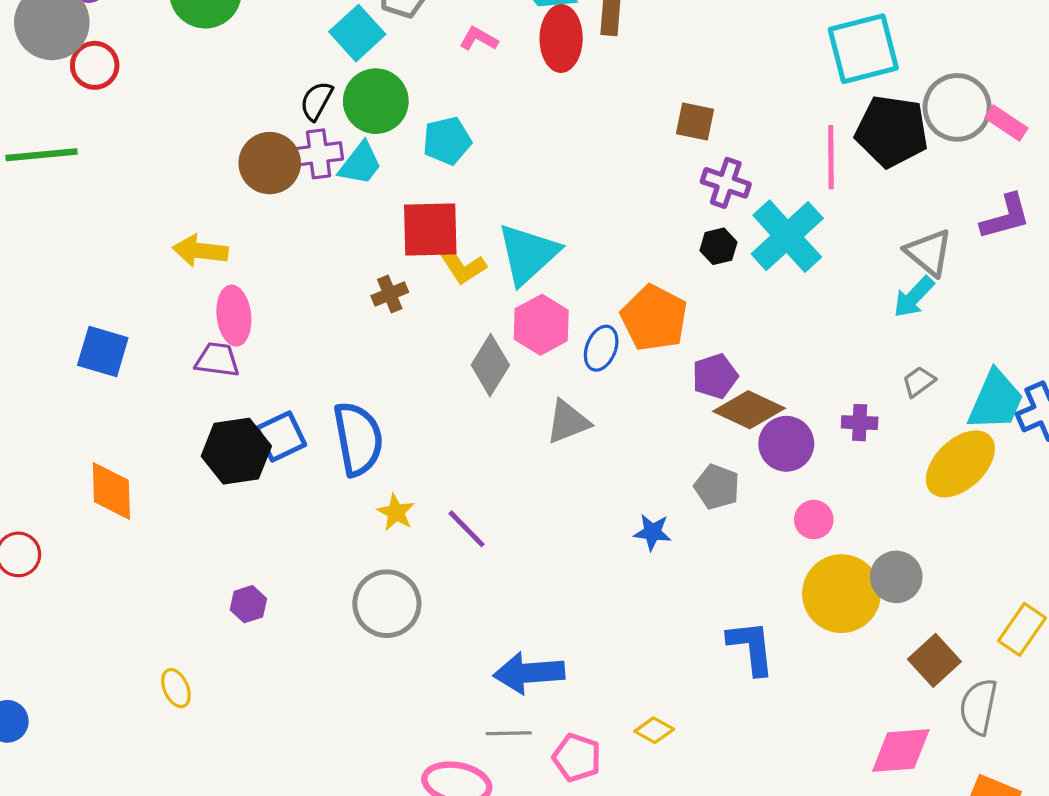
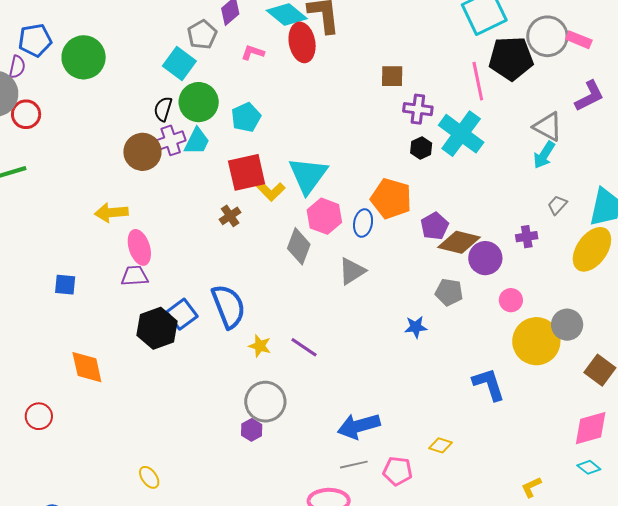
blue square: (103, 352) -> (65, 285), size x0.7
purple hexagon: (248, 604) -> (252, 430), moved

